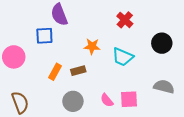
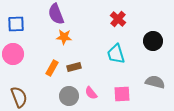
blue square: (44, 36) -> (16, 24), moved
orange star: (92, 46) -> (64, 37), moved
cyan trapezoid: (123, 57) -> (116, 54), turned 50
pink semicircle: (107, 100) -> (91, 93), moved

